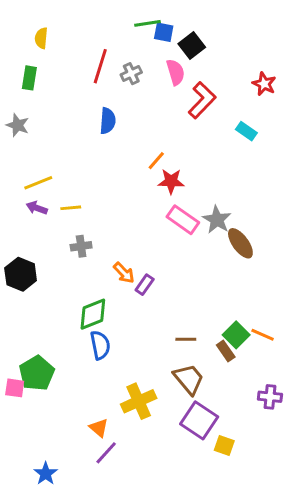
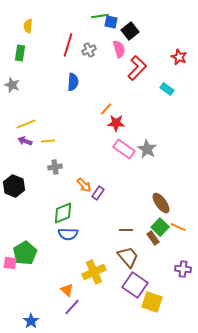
brown ellipse: (240, 243) -> (161, 203), moved
blue semicircle: (100, 345) -> (68, 234), turned 102
yellow square: (224, 445) -> (152, 302), size x1.5

